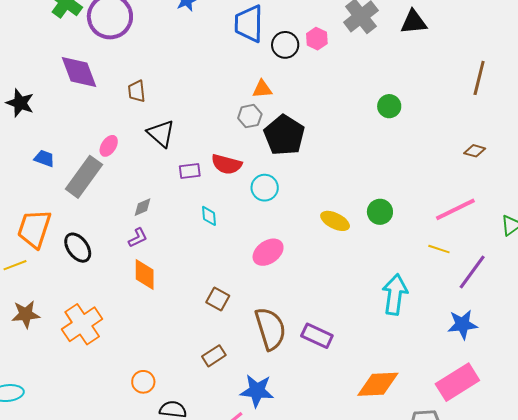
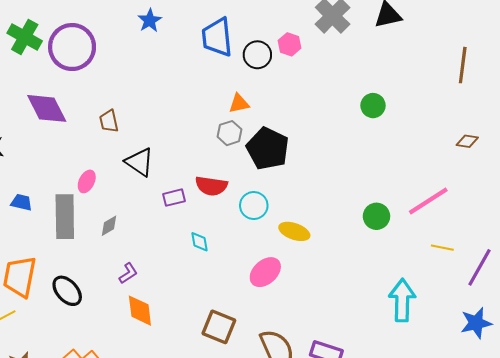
gray rectangle: (84, 177) -> (65, 217), turned -30
gray diamond: (142, 207) -> (109, 226), moved
pink line: (455, 209) -> (428, 201), moved
yellow ellipse: (335, 221) -> (294, 231), moved
brown square: (218, 299) -> (219, 327), size x1.4

